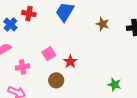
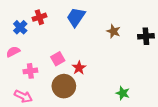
red cross: (29, 14) -> (39, 17), turned -32
brown circle: (56, 80) -> (64, 86), size x1.5

